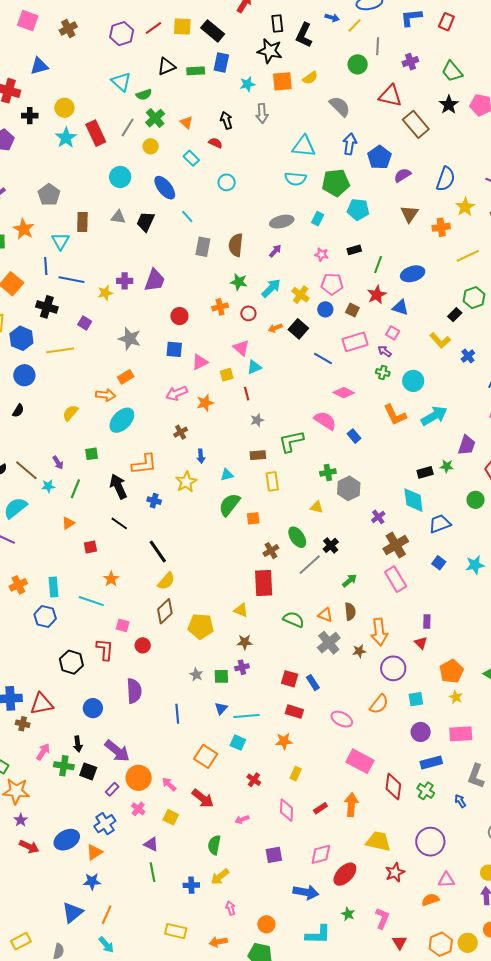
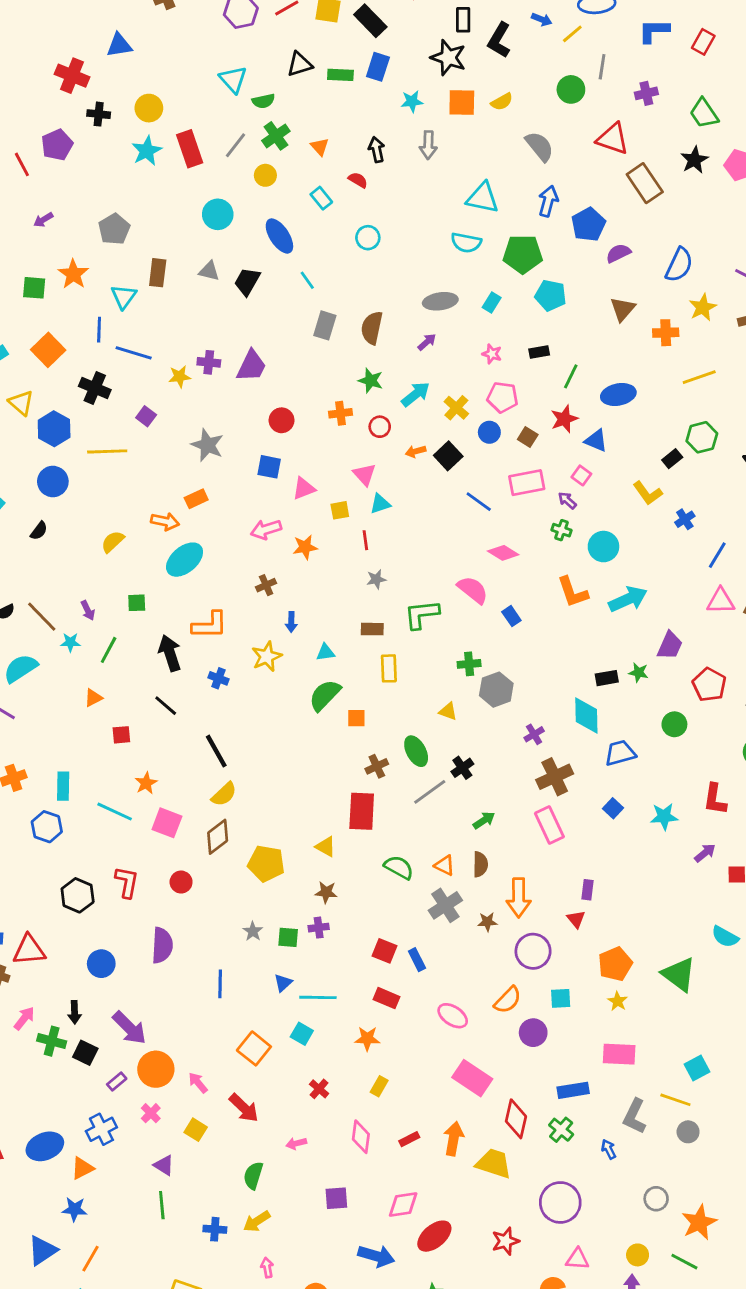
pink square: (123, 625) -> (167, 823), moved, size x1.5
purple circle: (421, 732) -> (533, 1033), moved
yellow trapezoid: (378, 841) -> (494, 1163), moved

